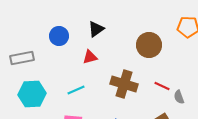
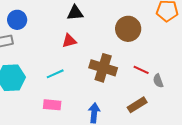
black triangle: (96, 29) -> (75, 13), turned 30
blue circle: (59, 36) -> (17, 20), moved

